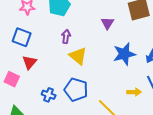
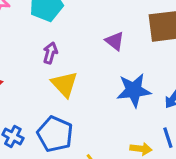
purple triangle: (107, 23) -> (115, 41), turned -32

